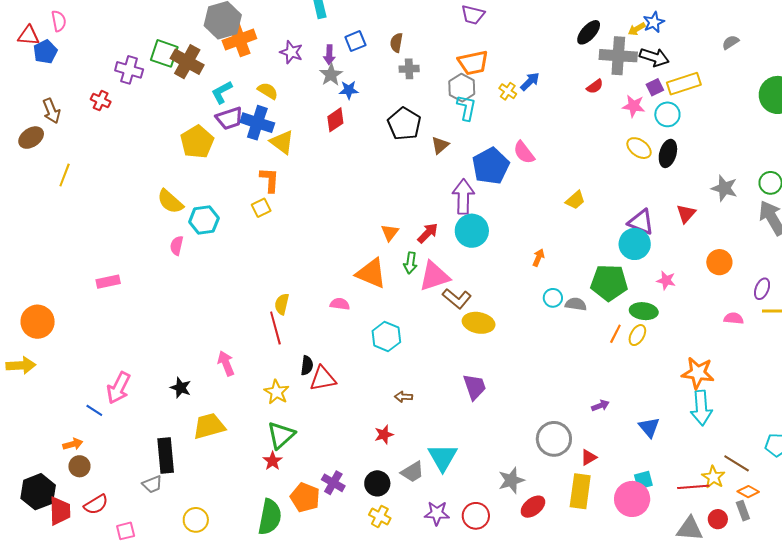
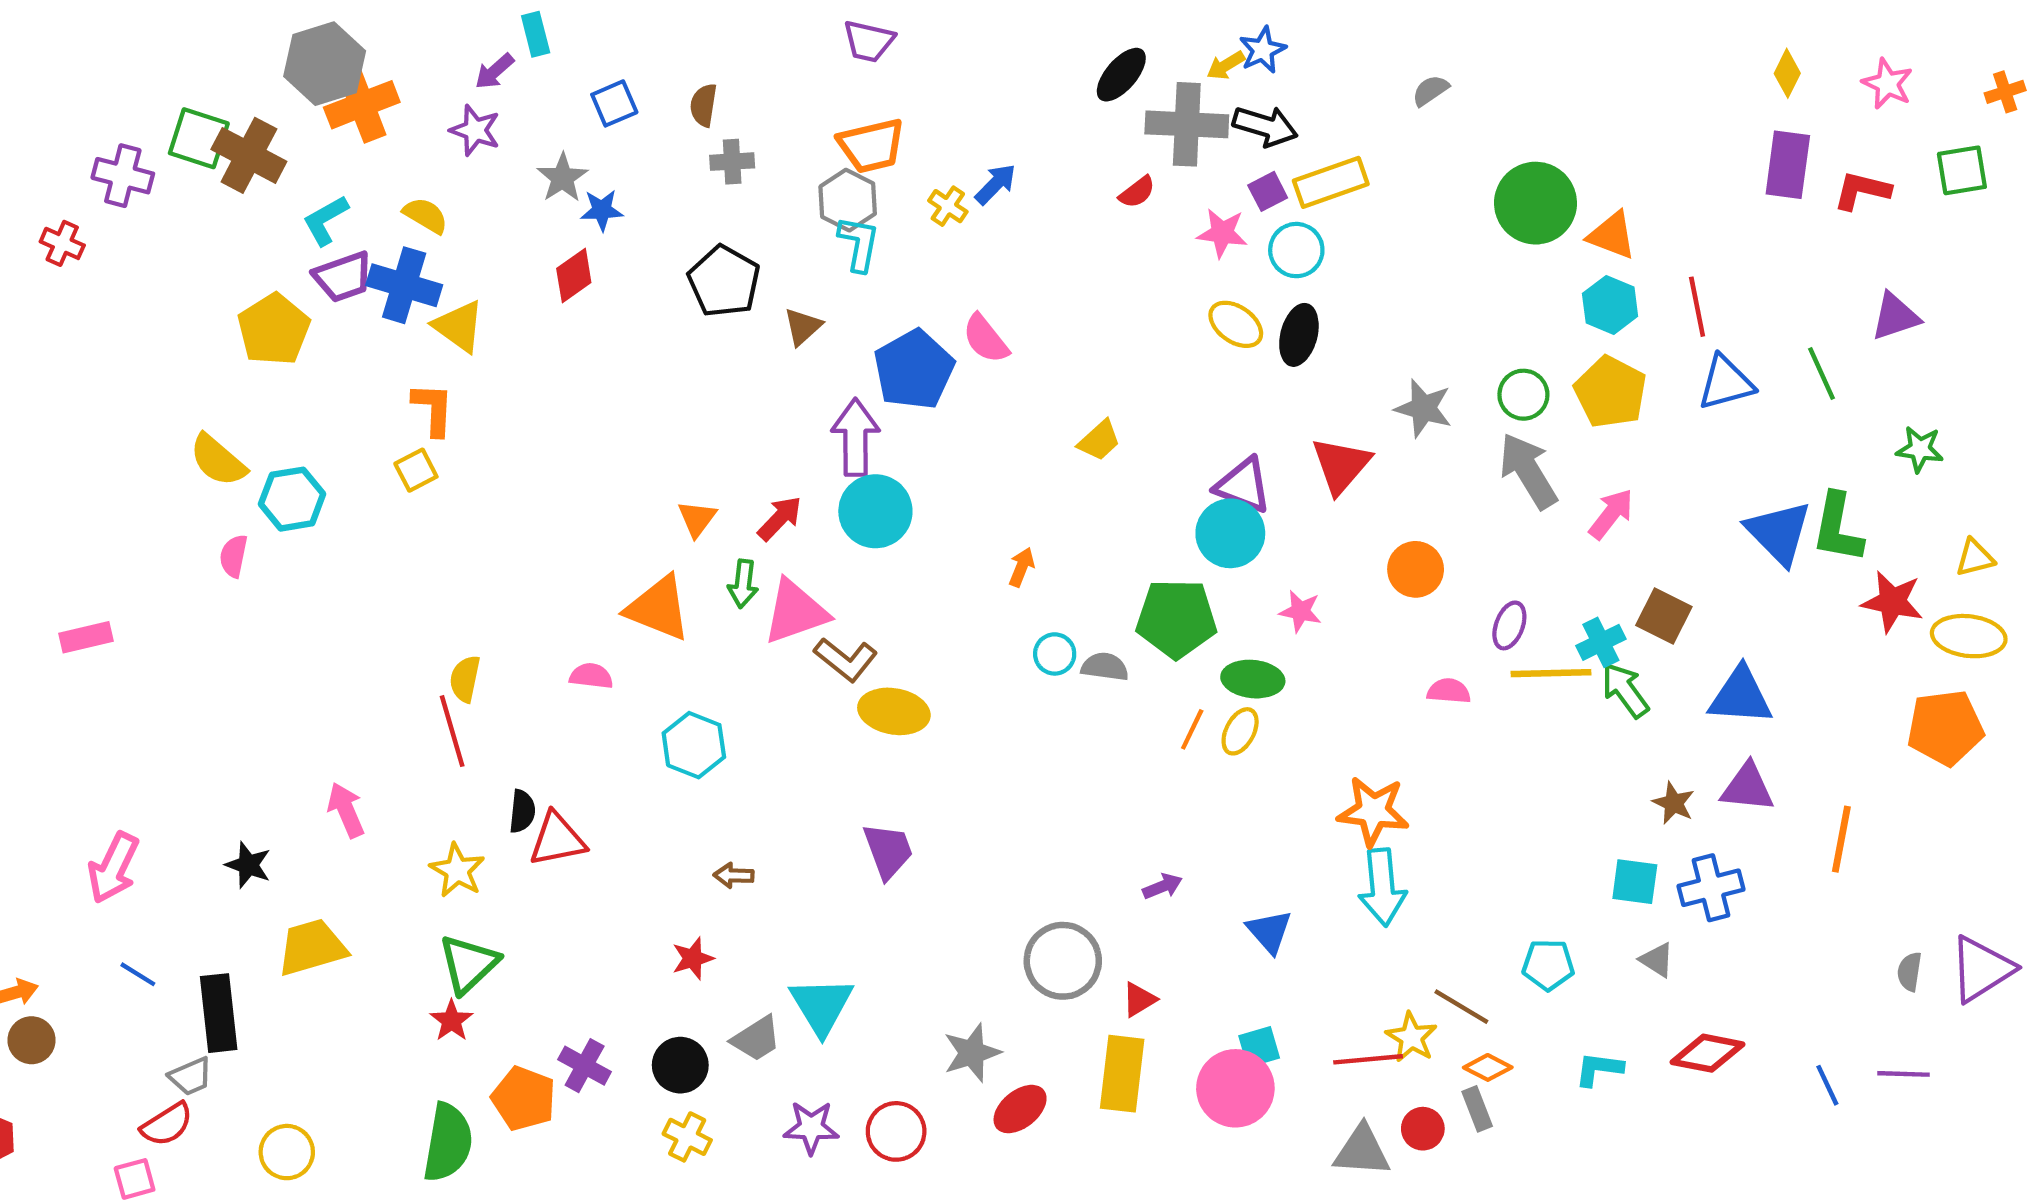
purple arrow: (329, 55) -> (494, 71), moved, turned 48
red triangle: (686, 214) -> (1341, 465), size x1.4
blue line: (94, 410) -> (138, 974), moved
red semicircle: (96, 504) -> (167, 1124), moved

